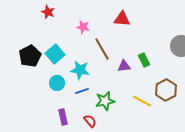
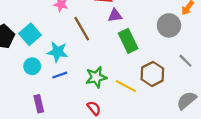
green rectangle: (144, 60) -> (128, 41), size x1.5
purple triangle: (124, 66) -> (115, 15), moved
green star: (105, 101) -> (96, 77), moved
red semicircle: (90, 121) -> (94, 108), moved

